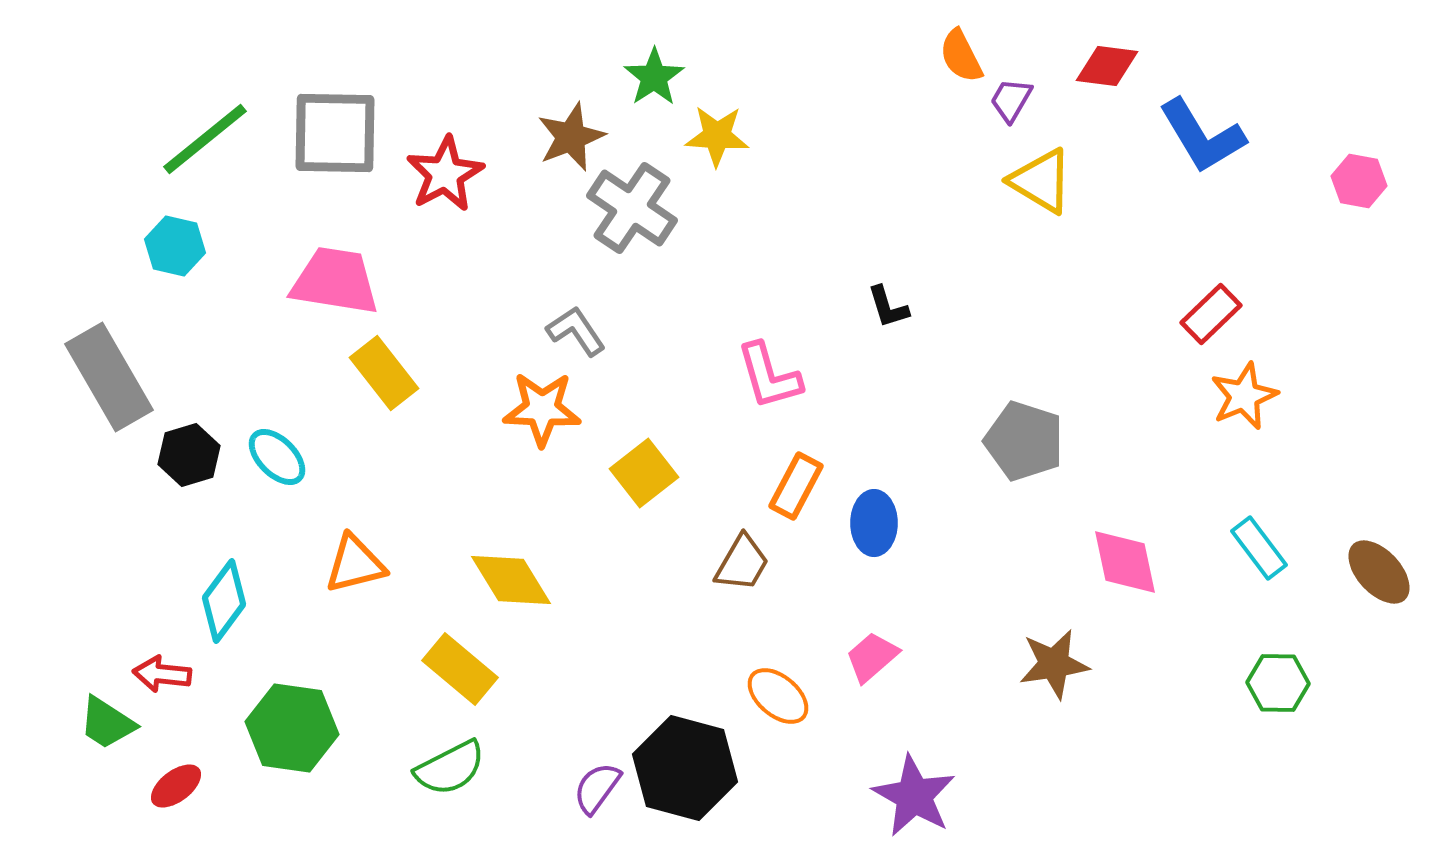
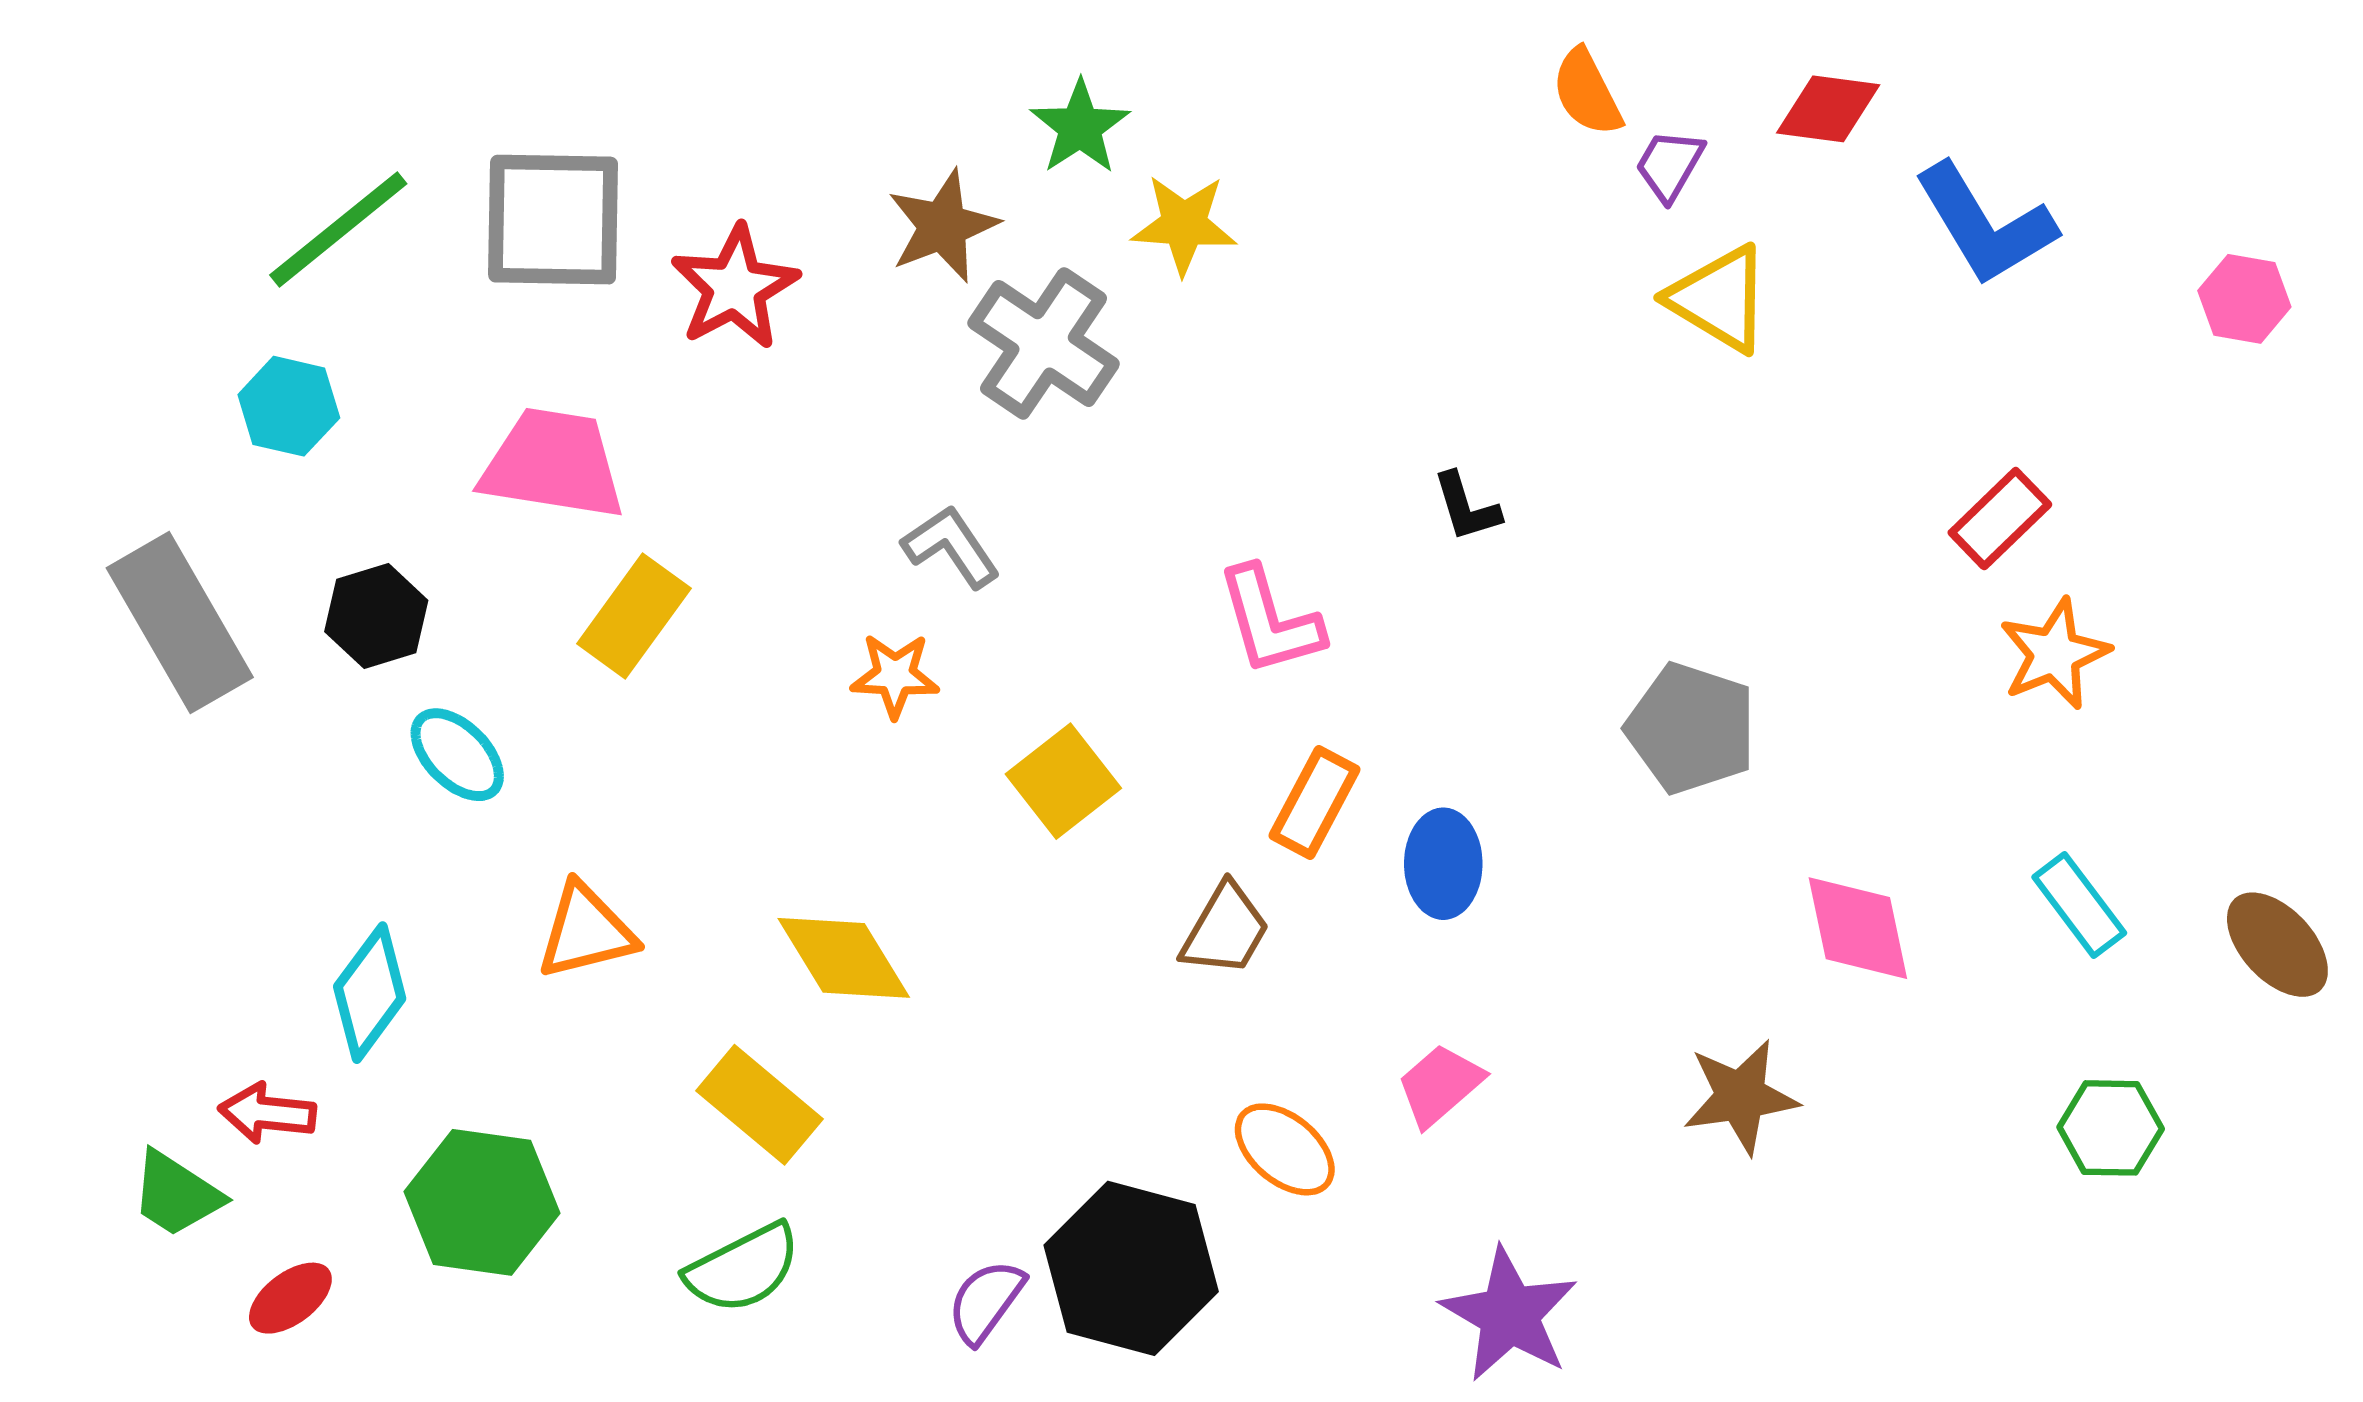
yellow rectangle: (384, 373) -> (634, 616), turned 74
orange star: (542, 409) -> (895, 675), size x0.7
black hexagon: (189, 455) -> (376, 616), moved

